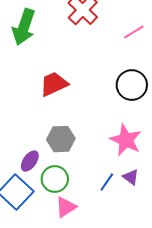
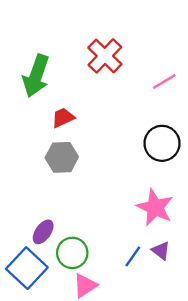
red trapezoid: (54, 84) -> (63, 118), moved, size x0.7
gray hexagon: (61, 139) -> (62, 157), moved

